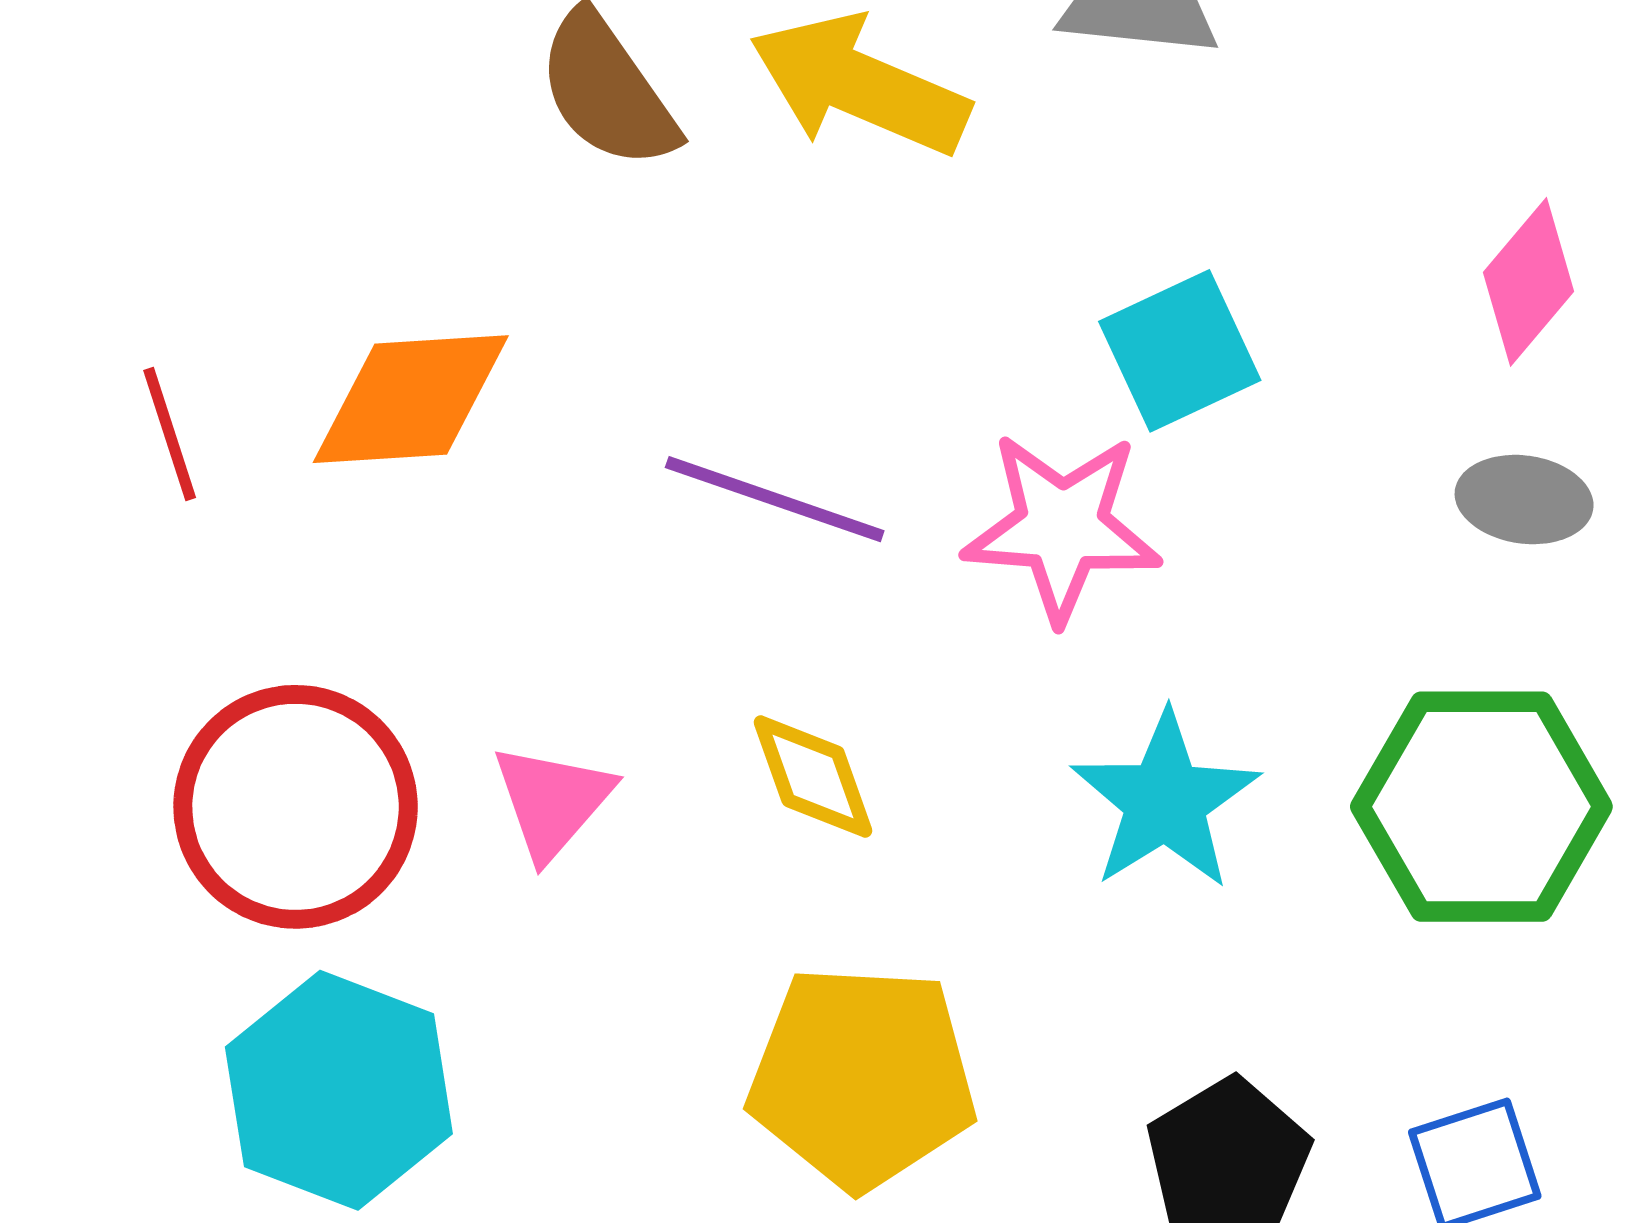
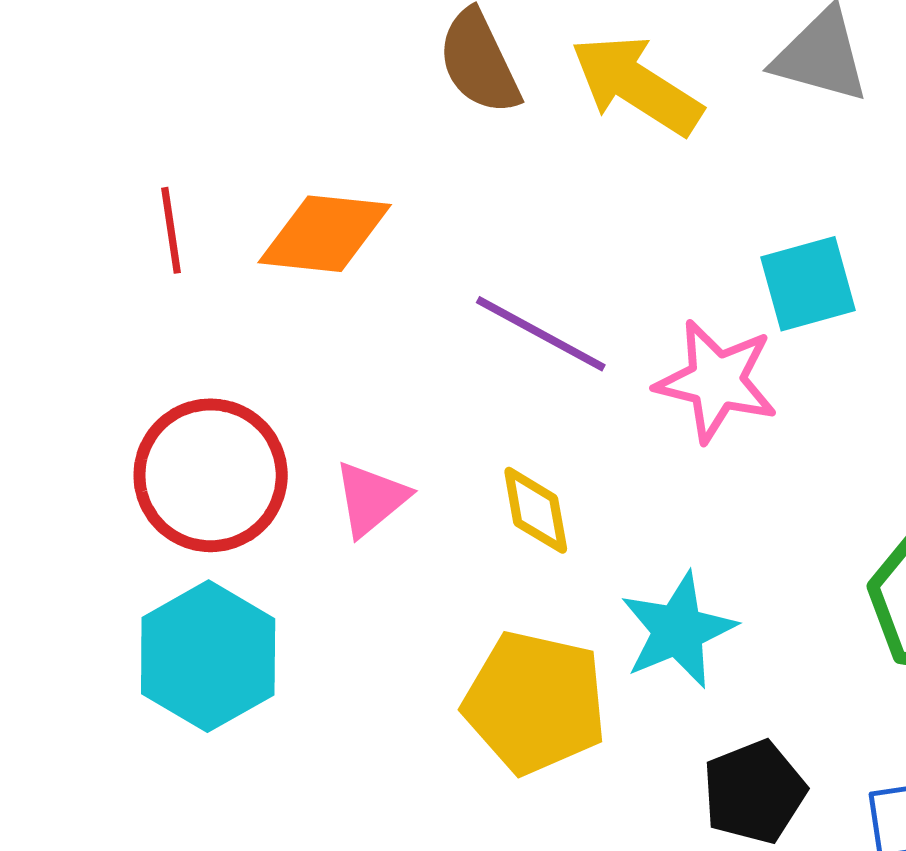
cyan star: (1165, 801) -> (678, 630), moved

